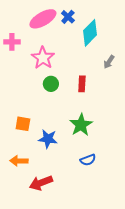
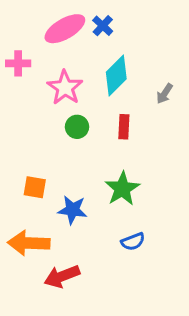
cyan diamond: (90, 33) -> (116, 75), moved
orange arrow: (19, 161) -> (29, 243), size x1.5

